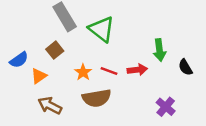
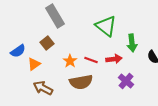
green triangle: (102, 29) -> (106, 26), moved
purple cross: (166, 107) -> (126, 81), moved

